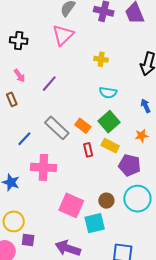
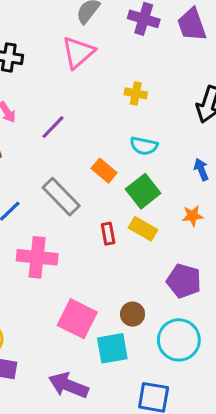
orange rectangle: (83, 126) -> (104, 171), moved
purple pentagon: (130, 165) -> (184, 281), moved
cyan circle: (137, 199) -> (179, 340), moved

